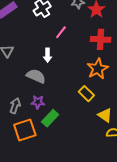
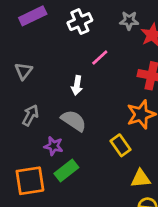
gray semicircle: (36, 76) -> (74, 121), moved
gray arrow: (15, 106) -> (30, 115), moved
yellow triangle: (105, 115) -> (141, 179), turned -49

